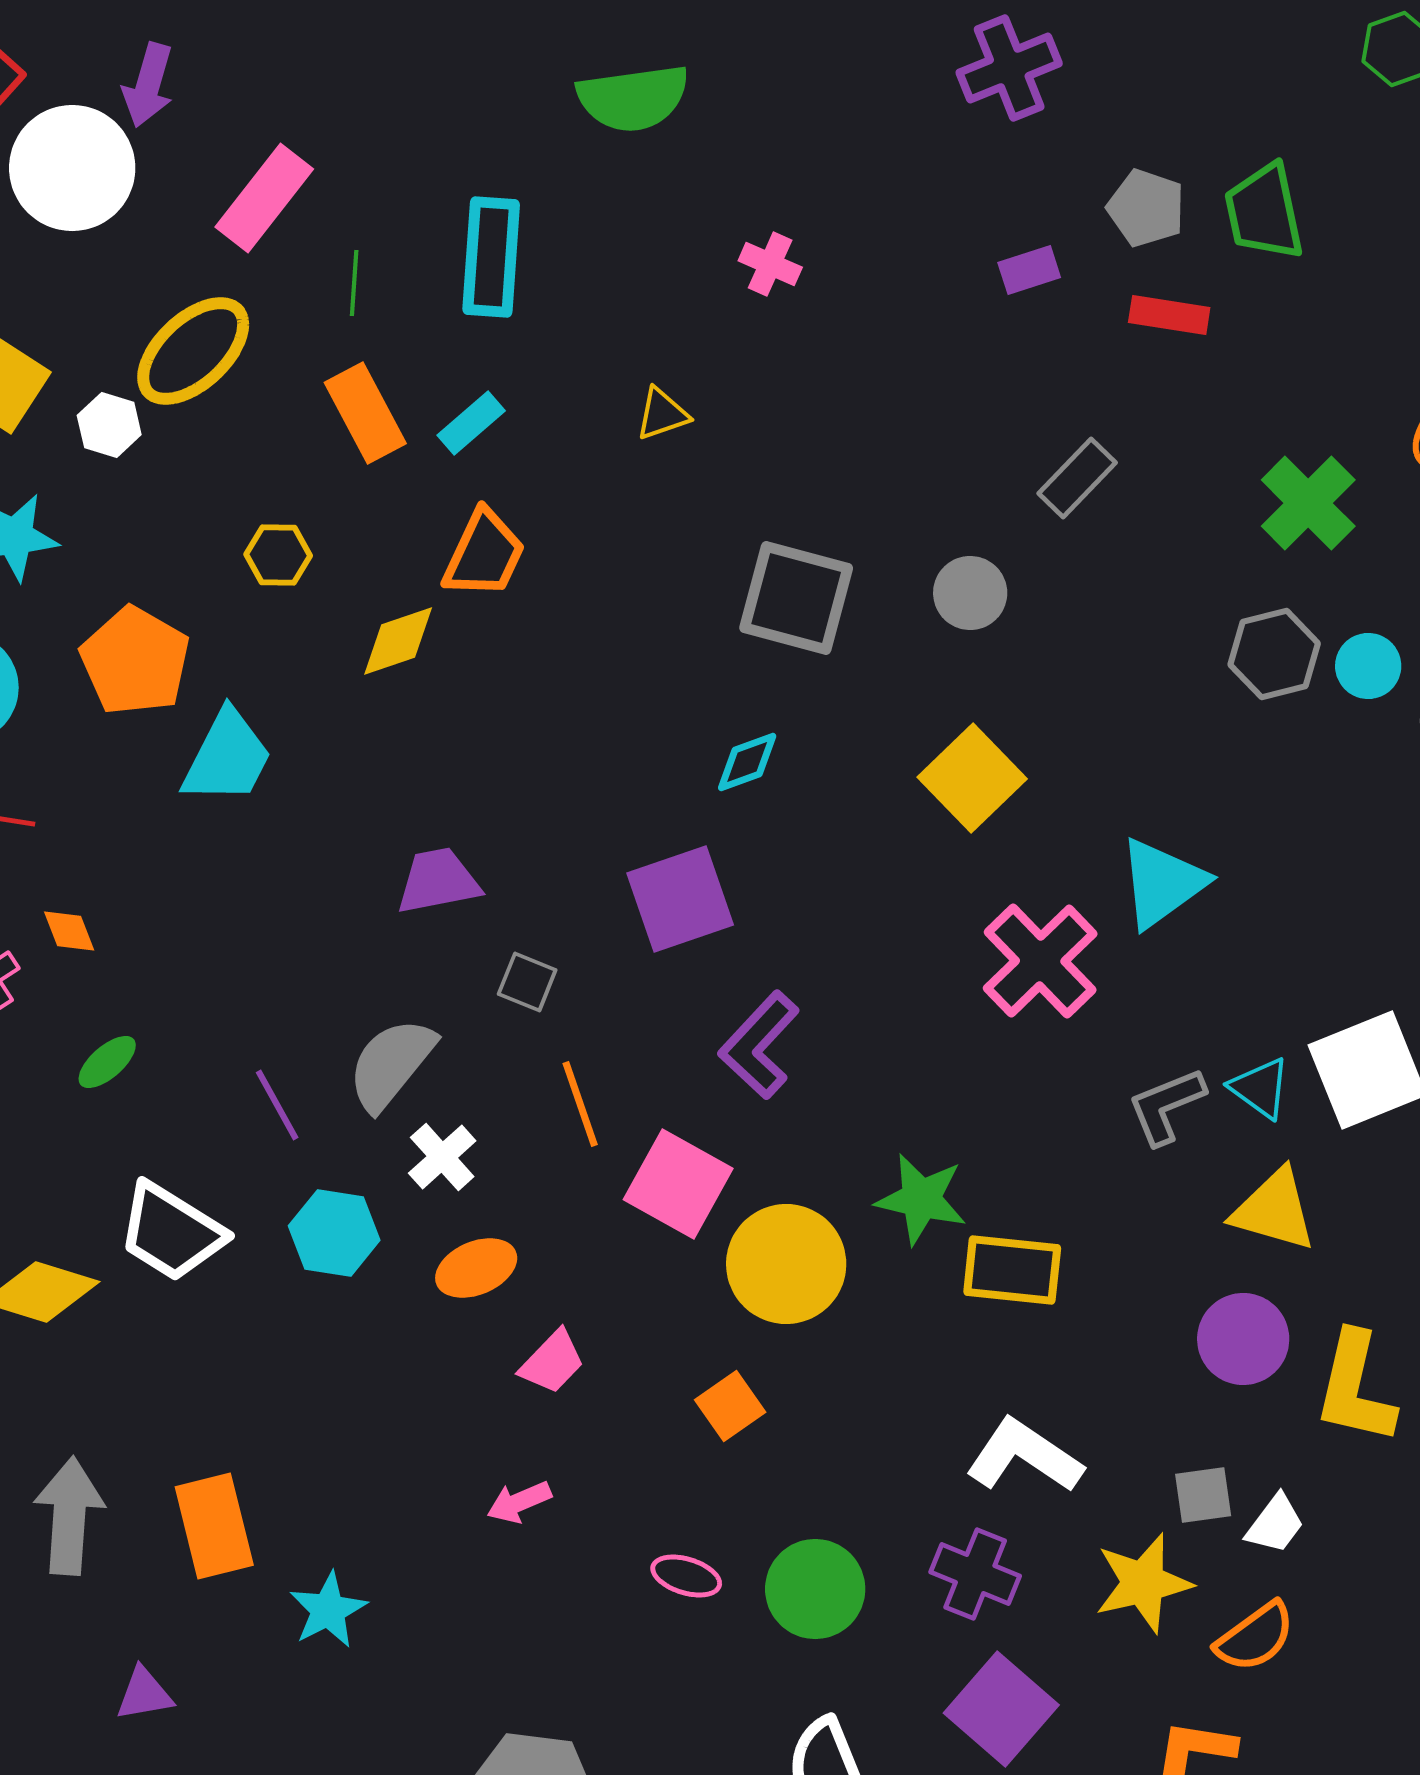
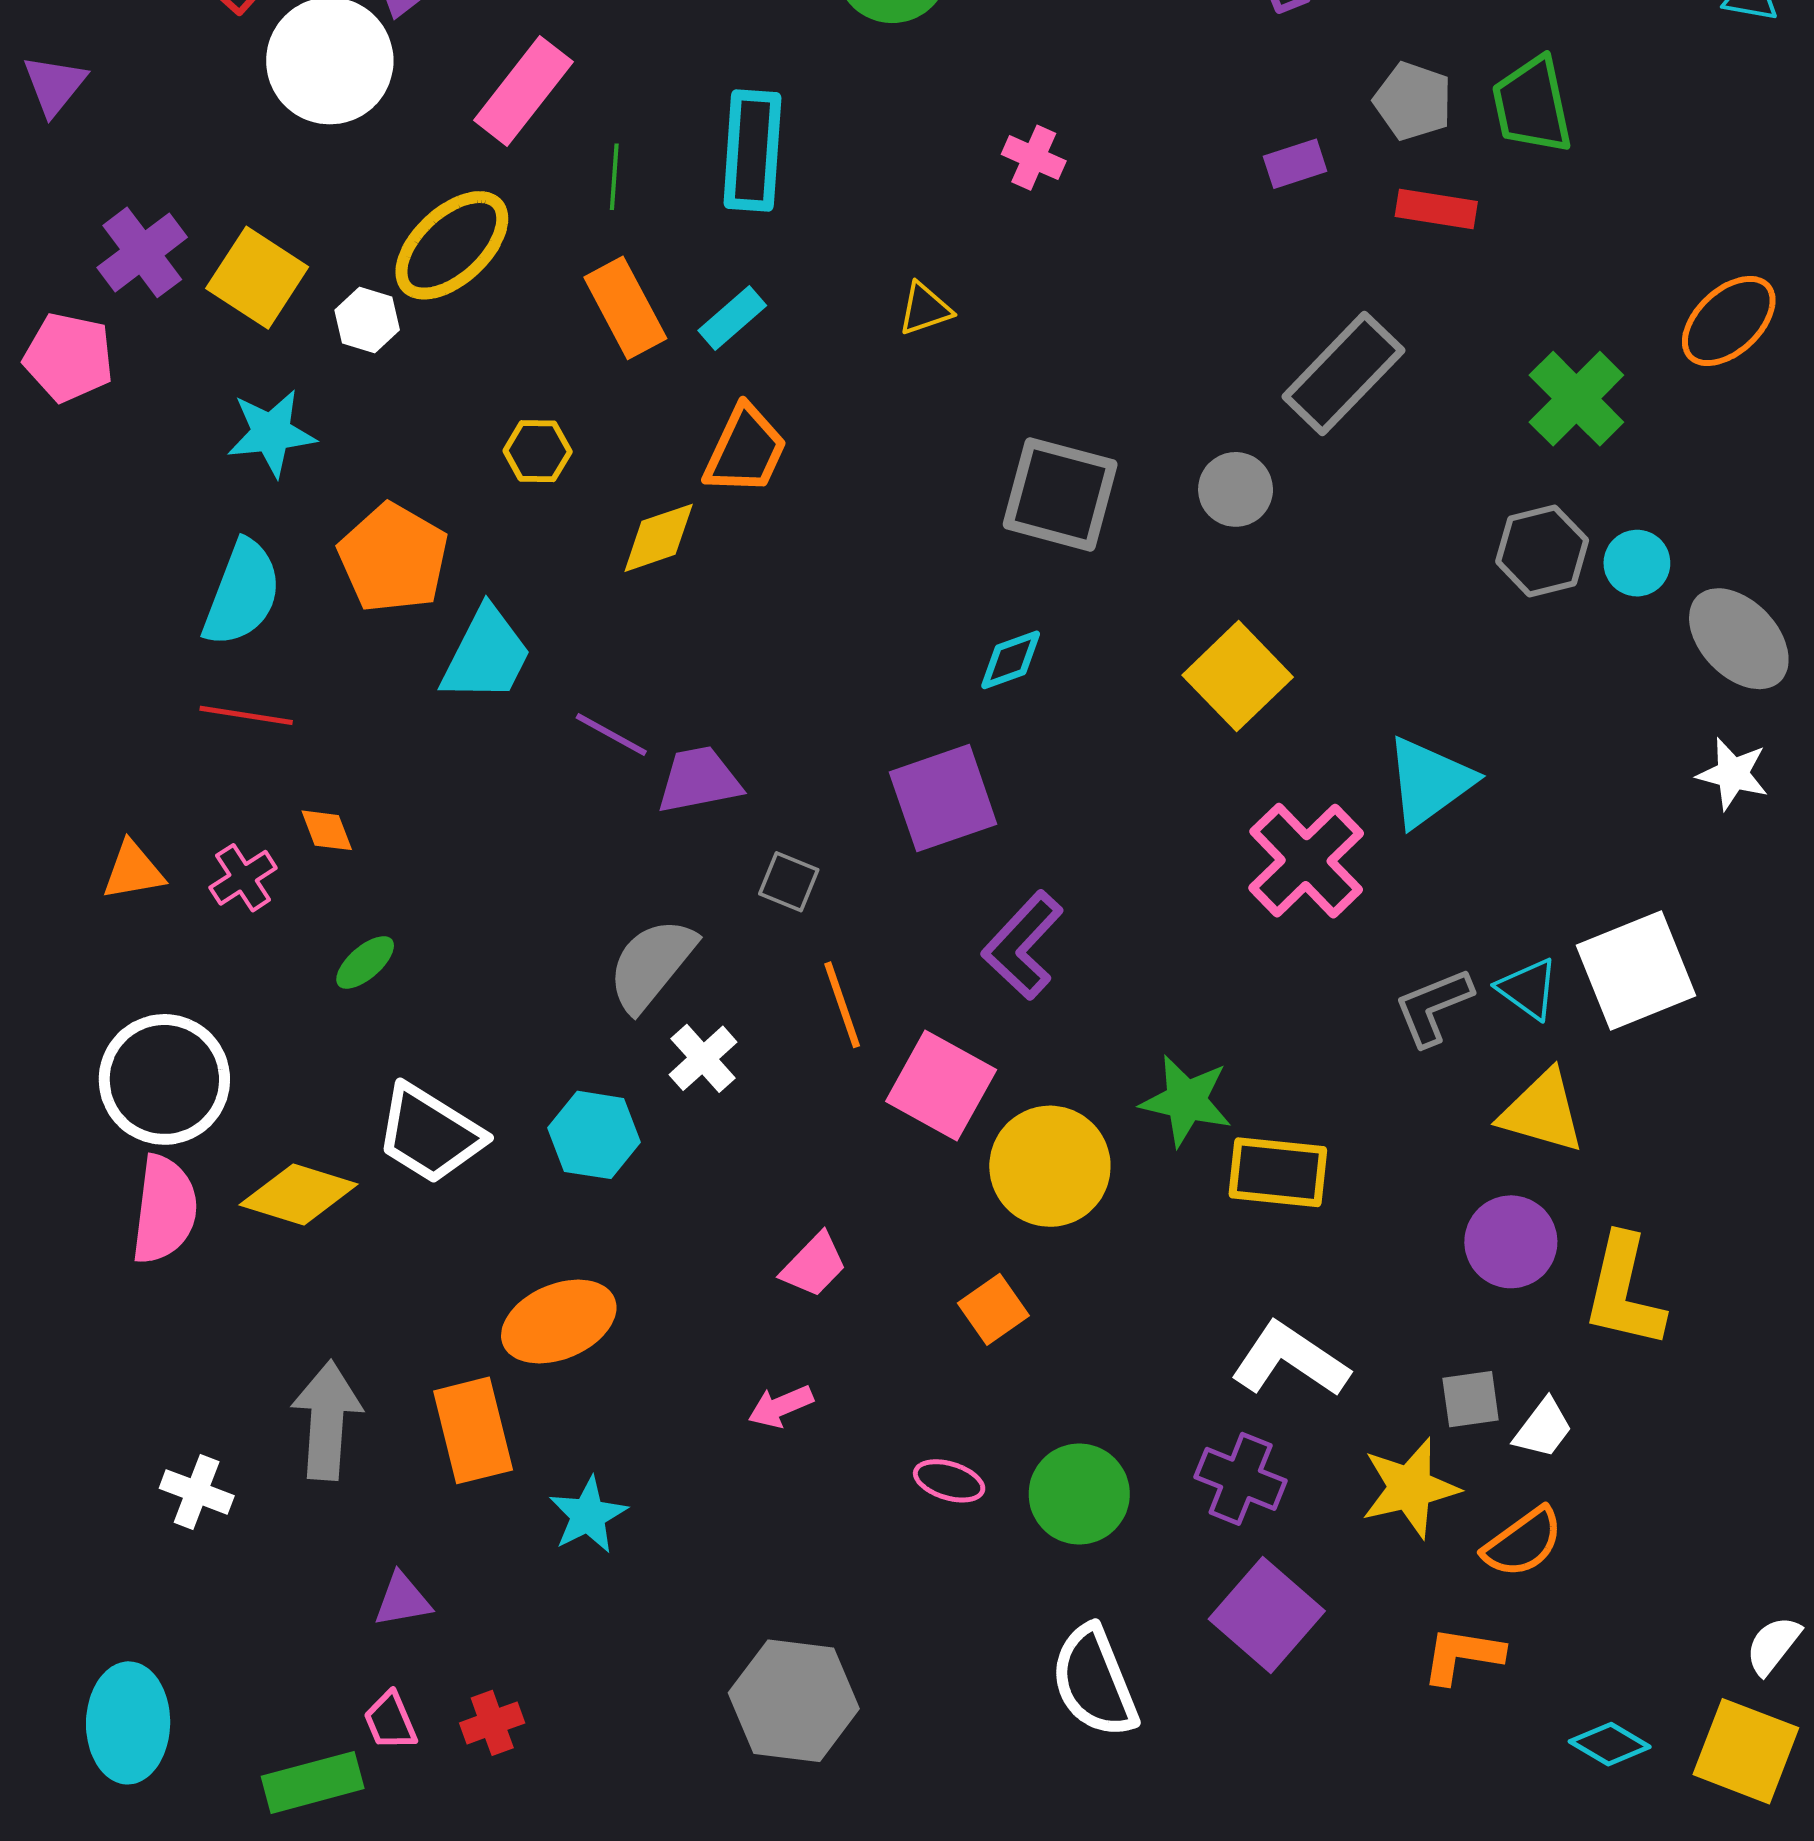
gray rectangle: (1077, 478) -> (1343, 373), size x1.5
purple line: (277, 1105) -> (611, 735), moved, turned -32
orange ellipse: (476, 1268) -> (559, 1322), moved, size x1.4

